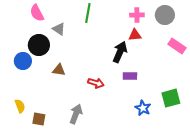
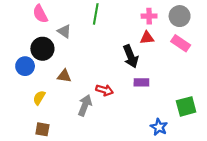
pink rectangle: (177, 46) -> (181, 43), moved
black arrow: (120, 52) -> (131, 56), turned 135
yellow semicircle: (20, 106) -> (39, 98), moved, turned -128
blue star: (143, 108) -> (159, 127), moved
gray arrow: (76, 114) -> (85, 105), moved

